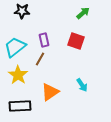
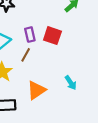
red square: (76, 41) -> (52, 36), moved

